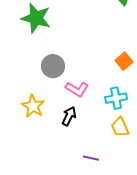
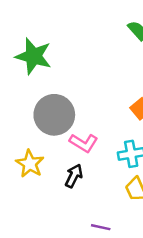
gray circle: (53, 66) -> (54, 115), size x1.4

